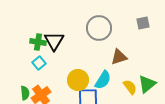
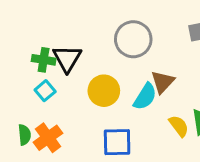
brown triangle: (119, 57) -> (163, 82), turned -30
yellow circle: (78, 80) -> (104, 91), moved
cyan semicircle: (103, 80) -> (145, 97), moved

